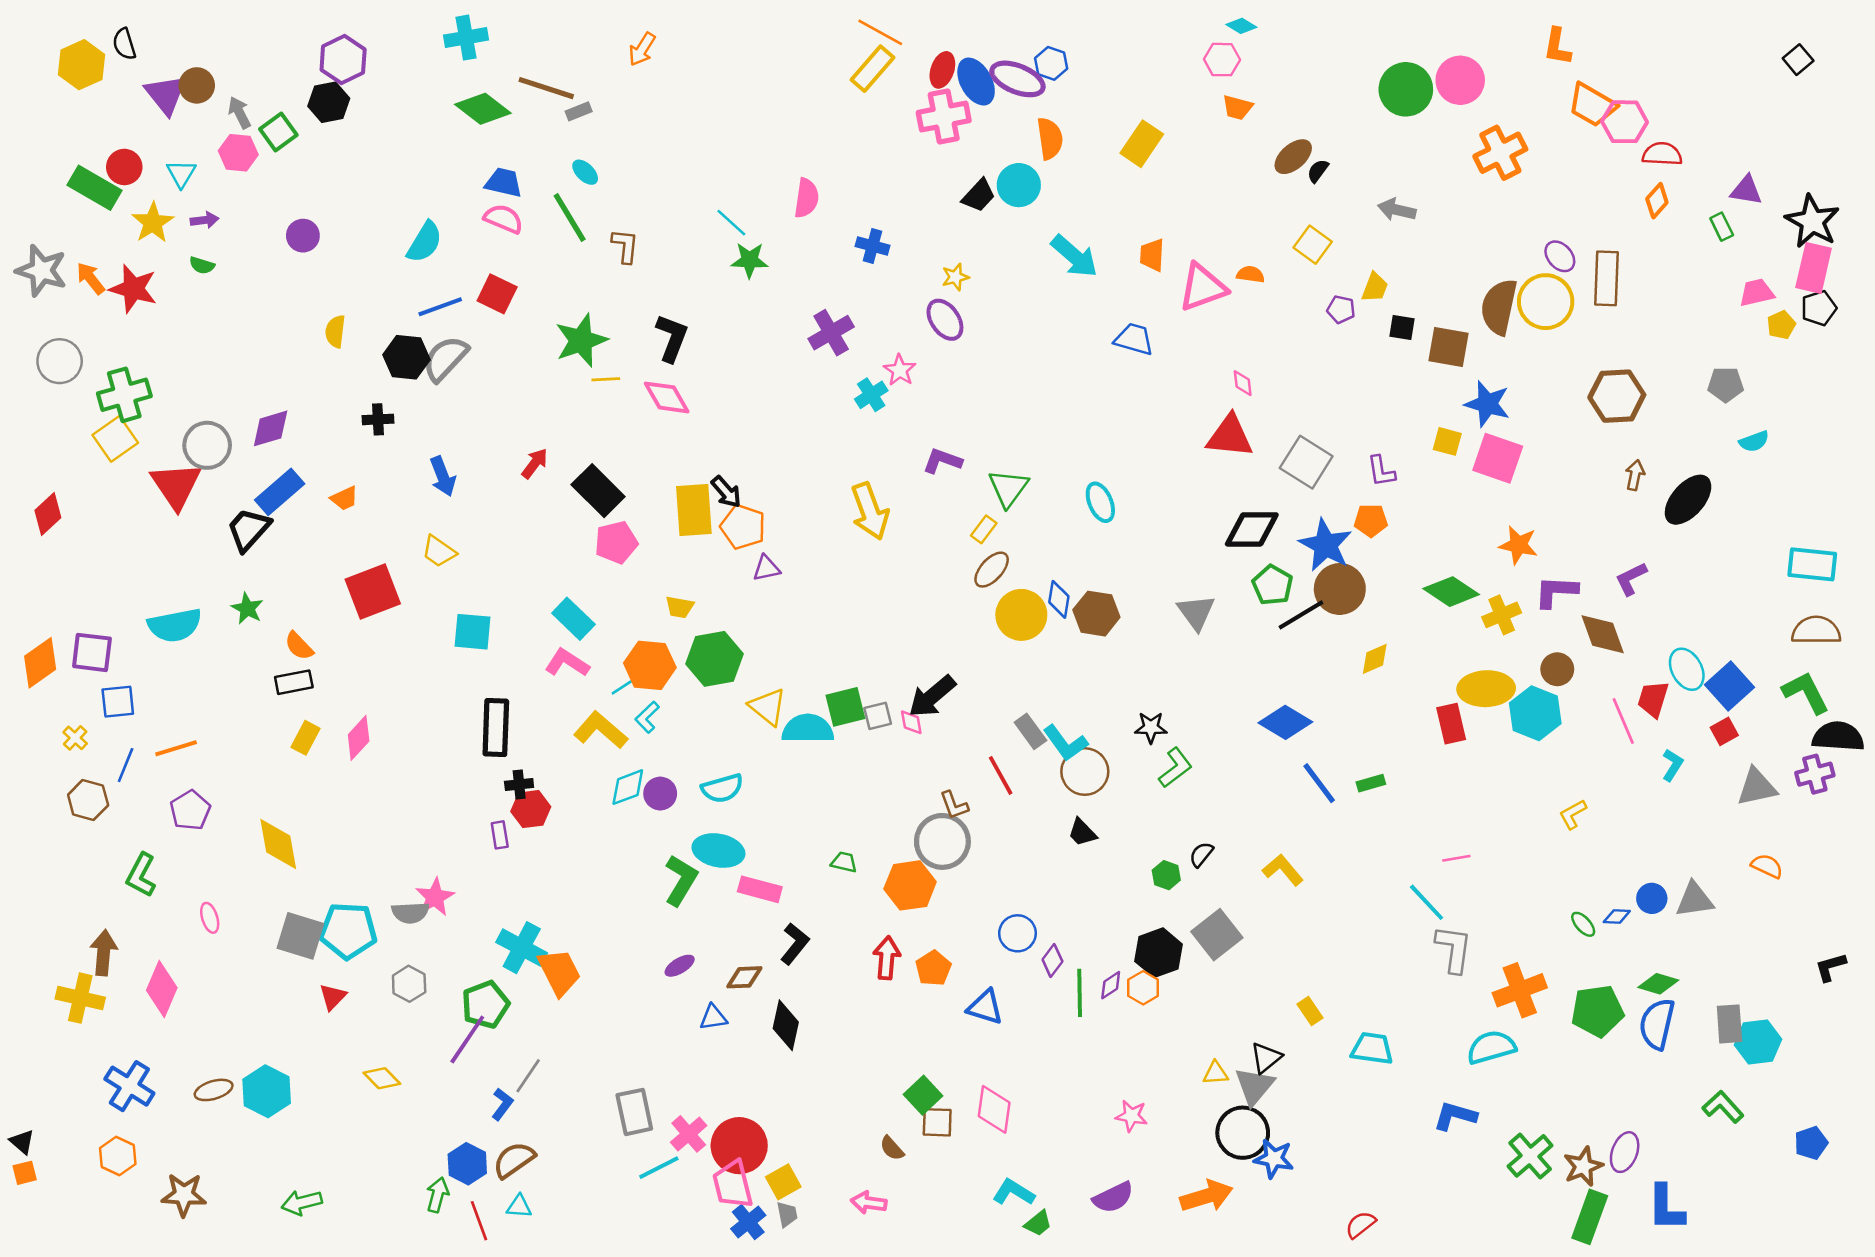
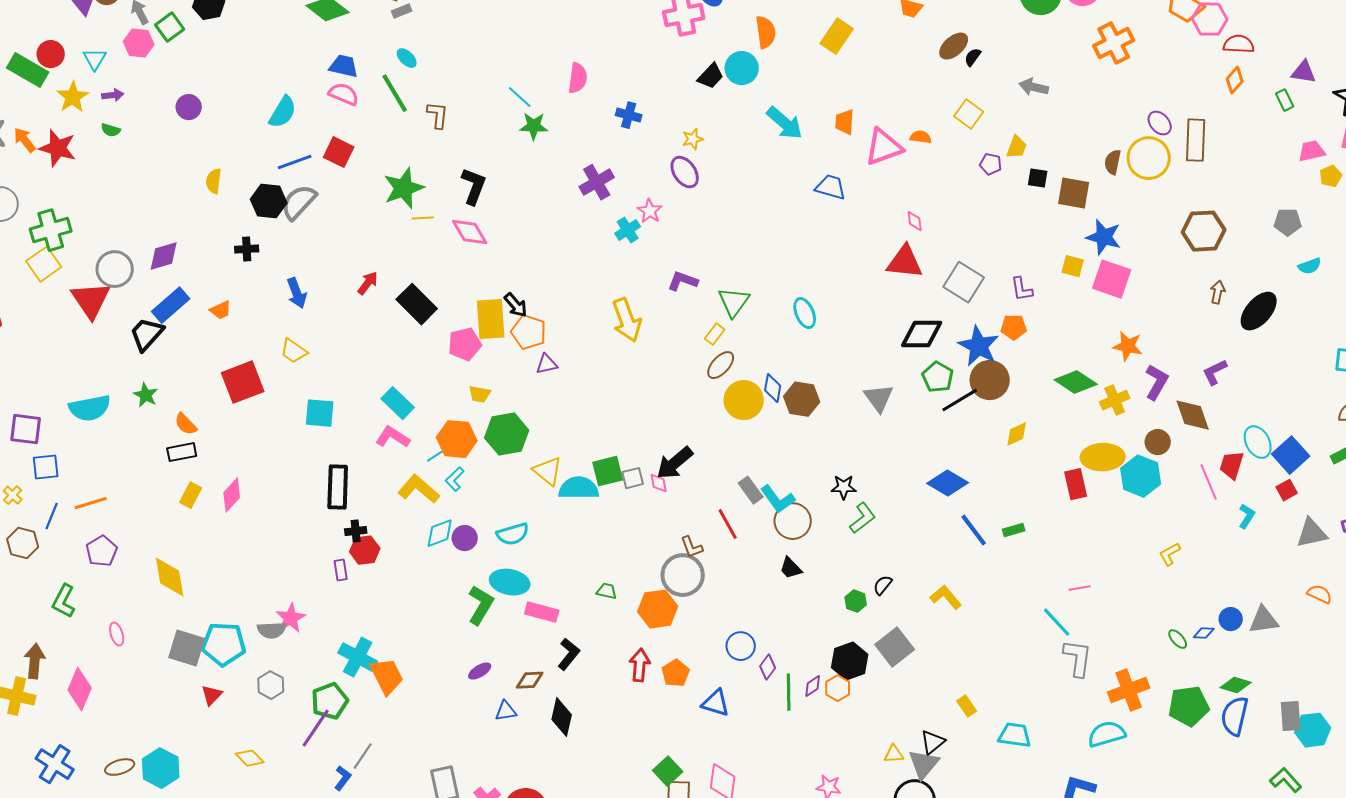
brown semicircle: (1499, 307) -> (1113, 162), size x0.6
pink pentagon: (616, 542) -> (465, 344), moved
purple L-shape: (1556, 592) -> (1157, 382), turned 117

